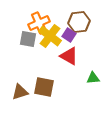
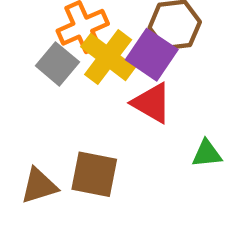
purple square: (69, 35) -> (152, 55), size x1.5
gray square: (28, 39) -> (57, 64), turned 30

